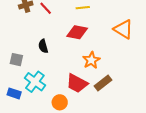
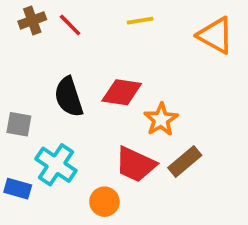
orange triangle: (123, 29) -> (216, 35), moved
red diamond: (77, 32) -> (122, 92), moved
black semicircle: (43, 46) -> (69, 97), size x1.5

